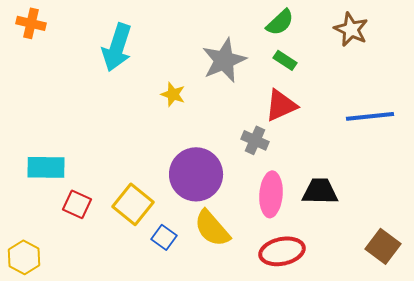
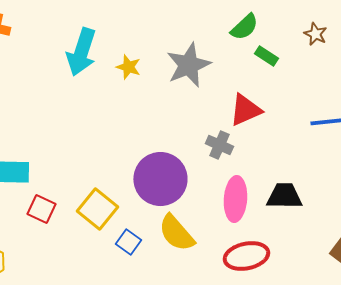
brown star: (351, 29) -> (315, 34), size x0.7
green rectangle: (285, 60) -> (266, 56), moved
yellow star: (173, 94) -> (128, 67), moved

